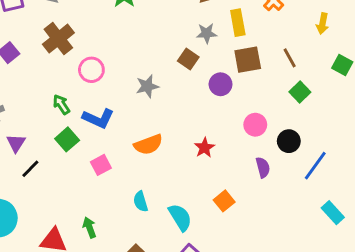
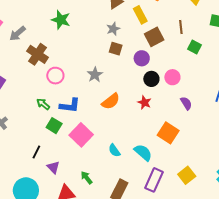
gray star: (207, 33) -> (113, 29), moved
brown cross: (58, 39) -> (37, 54), moved
brown line: (290, 58) -> (181, 27), turned 40
black circle: (289, 141) -> (151, 79), moved
purple triangle: (16, 143) -> (53, 167), moved
orange semicircle: (148, 145) -> (111, 101), moved
pink square: (101, 165) -> (81, 135), size x1.6
orange square: (224, 201) -> (168, 133), size x1.5

